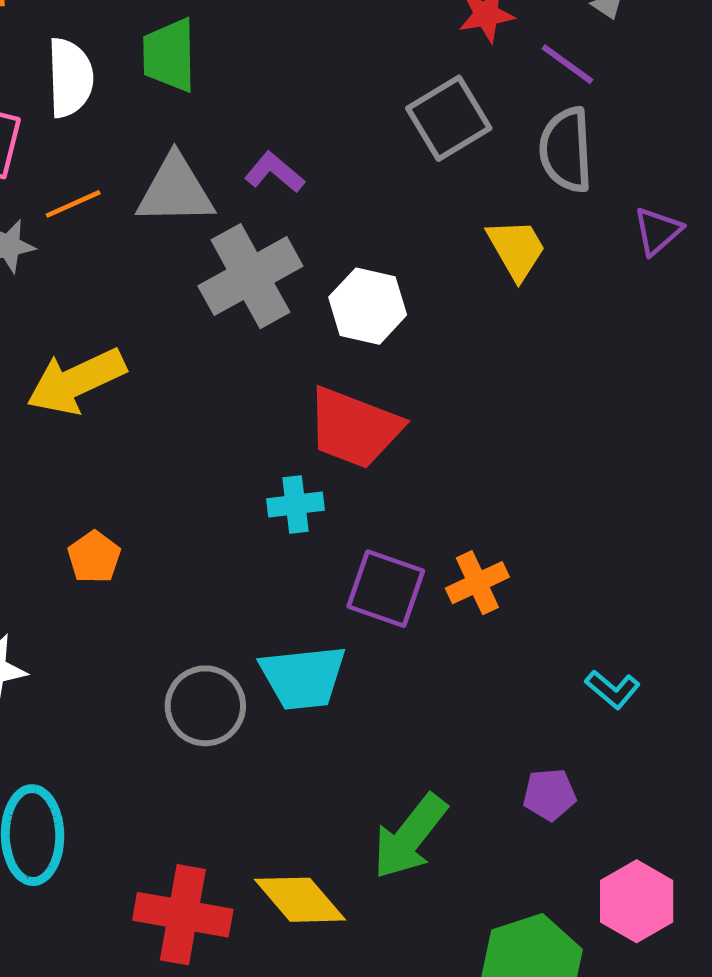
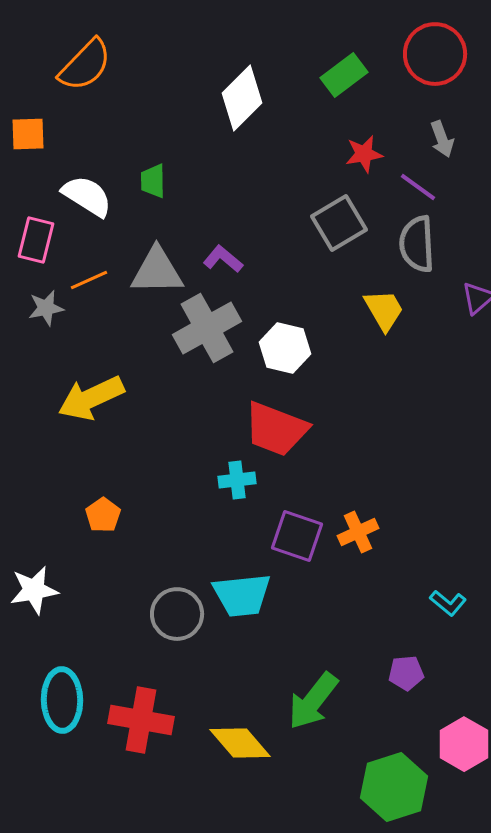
green trapezoid: (169, 55) -> (153, 181), size x0.7
white semicircle: (70, 78) -> (87, 196), turned -56
red cross: (183, 915) -> (141, 720), moved

